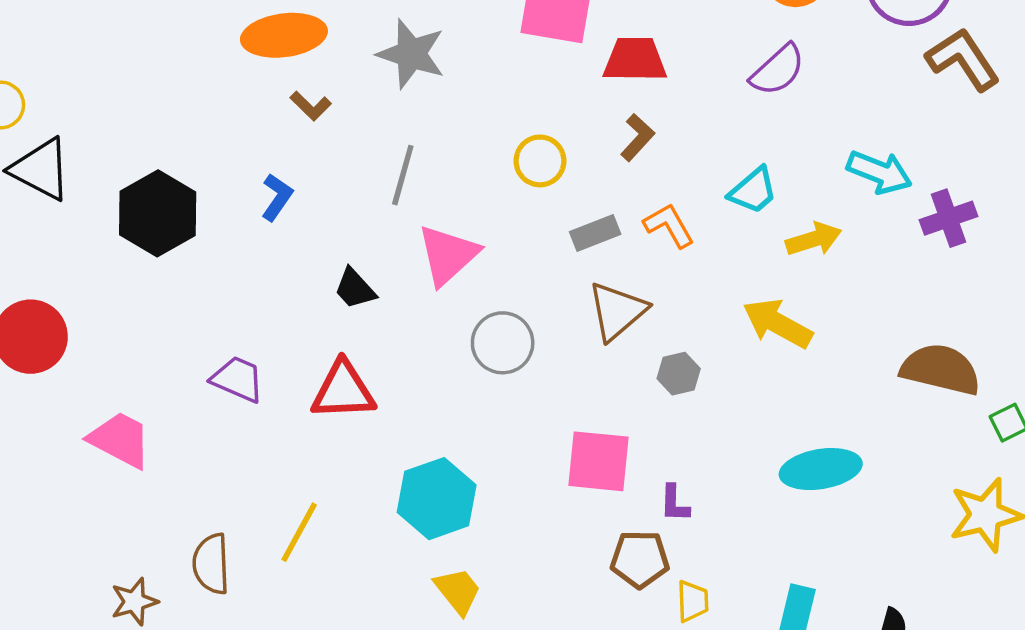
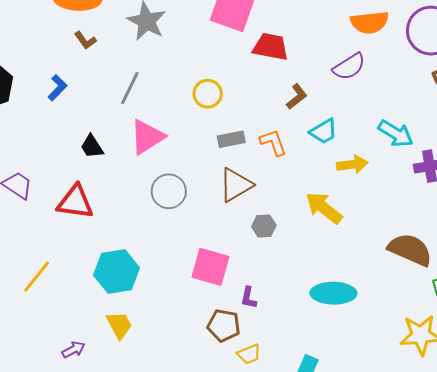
brown L-shape: (637, 137) -> (297, 97), moved
yellow trapezoid: (693, 601) -> (249, 354), turned 60

